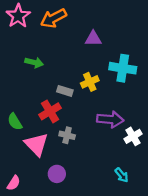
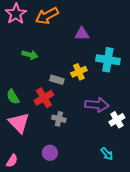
green semicircle: (15, 122) -> (13, 97), moved
pink triangle: (36, 144) -> (19, 123), moved

